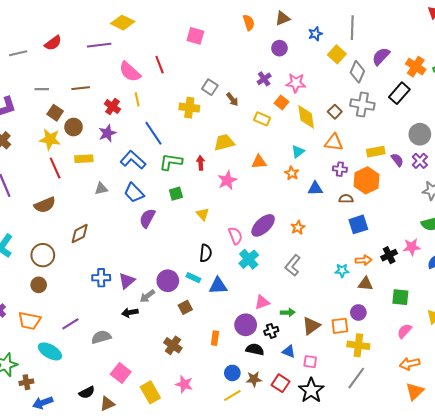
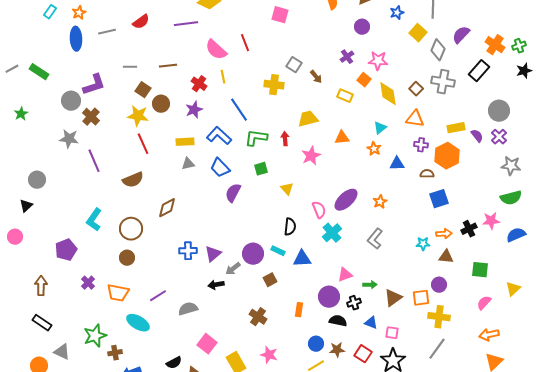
yellow rectangle: (84, 159) -> (185, 142), moved

